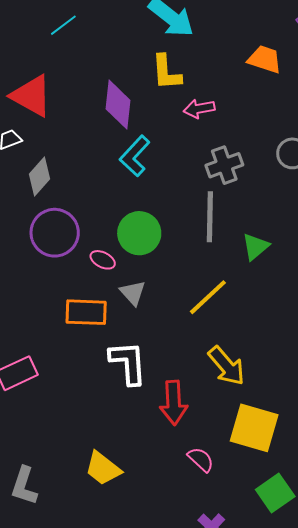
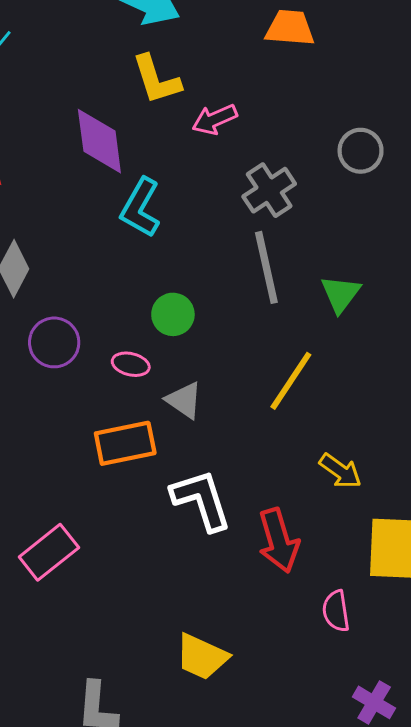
purple circle: (55, 233) -> (54, 342), size x0.7
green circle: (139, 233) -> (173, 314), size x0.7
yellow arrow: (227, 366) -> (340, 471), size x0.7
pink semicircle: (201, 460) -> (336, 611), turned -128

